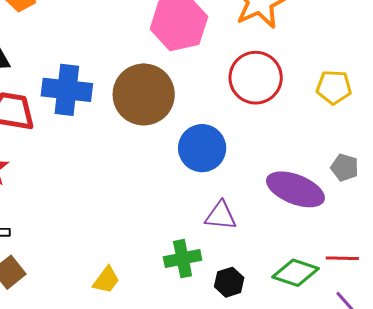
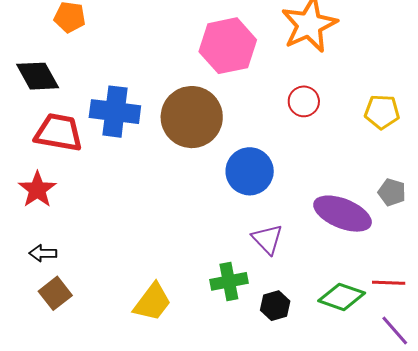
red circle: (256, 78) -> (304, 101), size x0.6
purple triangle: (221, 216) -> (267, 239), turned 40
yellow trapezoid: (106, 280) -> (152, 302), size x1.4

